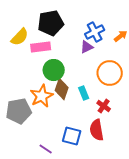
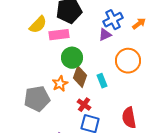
orange star: (42, 96) -> (60, 84), size x0.7
red cross: (104, 106) -> (84, 105), moved
red semicircle: (97, 130) -> (129, 118), moved

